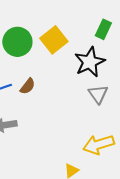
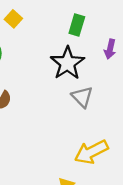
yellow square: (54, 40) -> (13, 19), moved, size x0.6

